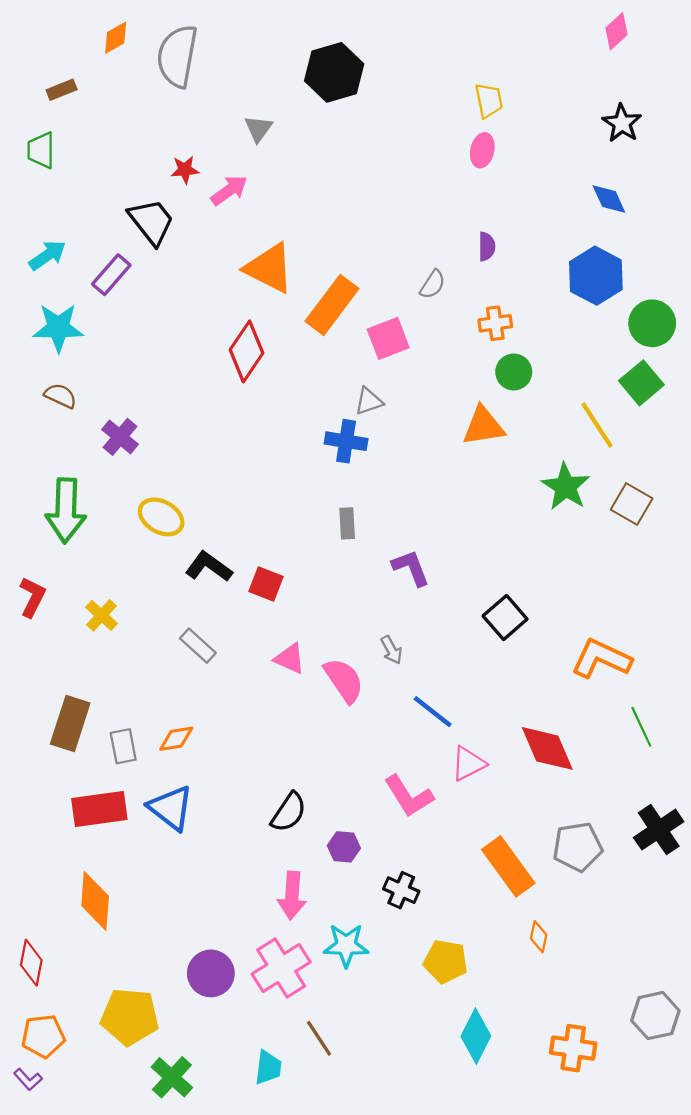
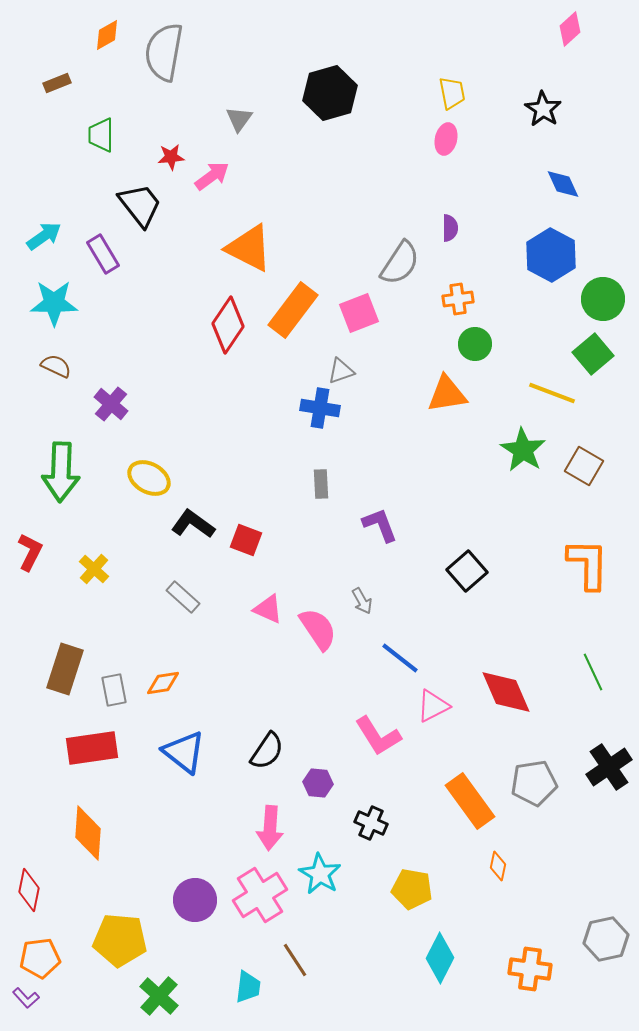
black hexagon: (334, 72) -> (330, 93), moved
black star: (622, 123) -> (543, 109), moved
green trapezoid: (41, 150) -> (101, 135), moved
purple rectangle: (111, 275) -> (103, 254), turned -72
gray semicircle: (433, 284) -> (400, 263), size x1.6
orange rectangle: (332, 305) -> (293, 310), moved
yellow line: (597, 425) -> (552, 393), turned -36
orange L-shape: (601, 659) -> (588, 564), moved, turned 66
blue triangle: (171, 808) -> (184, 752), moved
cyan star: (346, 945) -> (320, 874), turned 30

